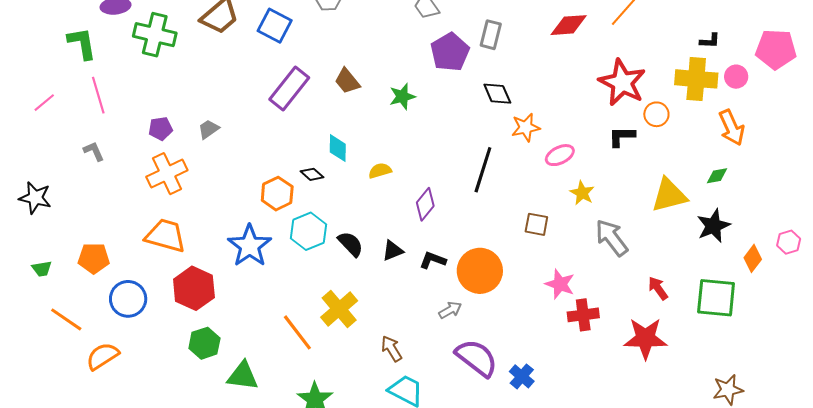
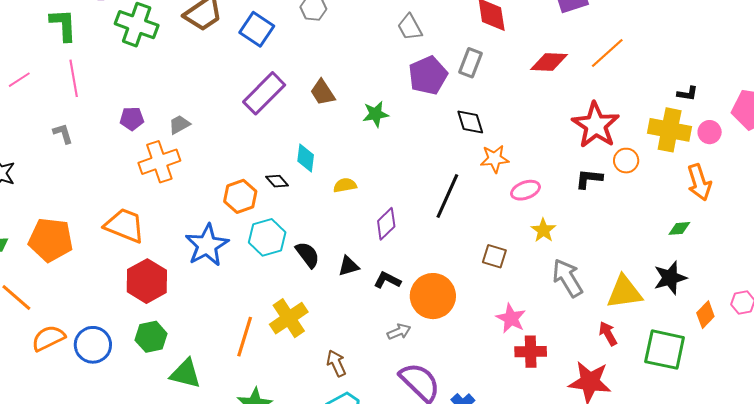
orange cross: (167, 174) -> (159, 162), moved
yellow triangle: (669, 195) -> (624, 292), moved
orange pentagon: (94, 258) -> (51, 240), size x1.4
blue circle: (128, 299) -> (93, 345), moved
orange line: (297, 332) -> (245, 337), turned 48

